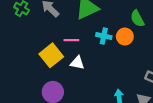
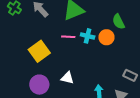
pink line: (71, 40) -> (68, 37), moved
white triangle: (77, 63) -> (67, 78), moved

